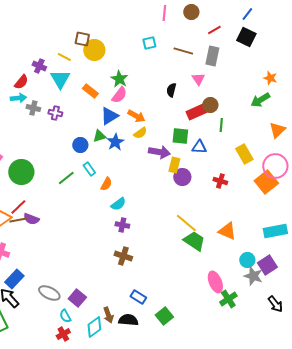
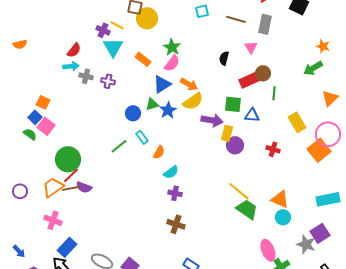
purple cross: (39, 66) -> (103, 30), moved
yellow semicircle: (140, 133) -> (193, 101), size x1.5
green circle: (21, 172) -> (68, 159), moved
cyan circle: (247, 260) -> (283, 217), moved

